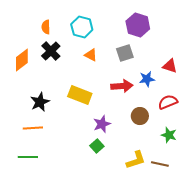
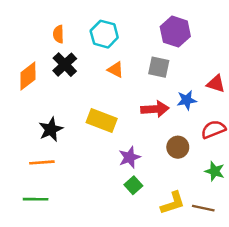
gray square: (125, 53) -> (159, 67), turned 30
green square: (97, 146) -> (133, 185), moved

